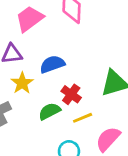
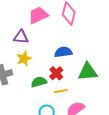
blue semicircle: (52, 64) -> (63, 52), moved

